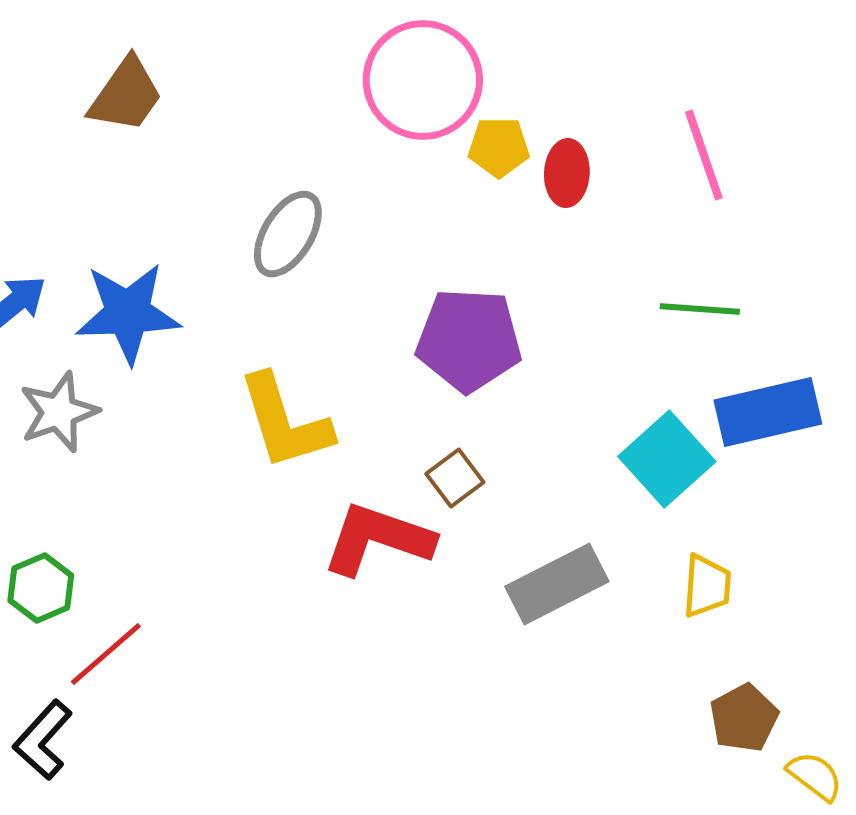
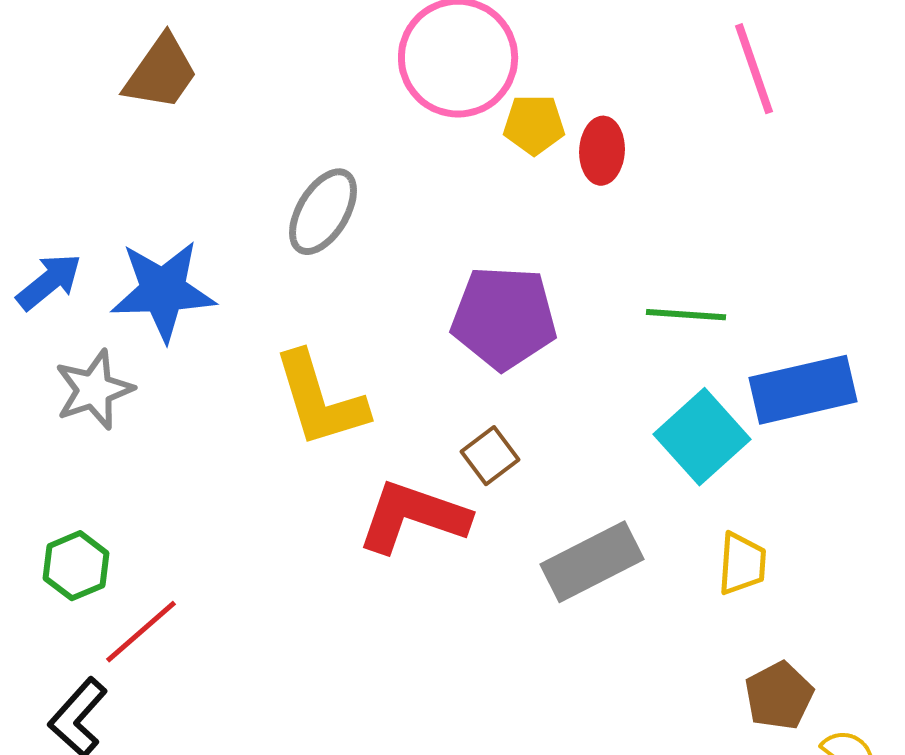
pink line: (704, 155) -> (754, 69), moved
green line: (700, 309) -> (686, 315), moved

